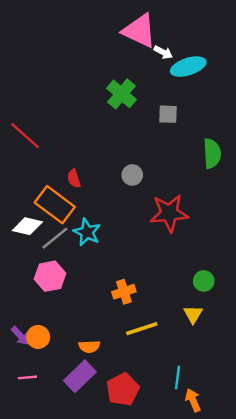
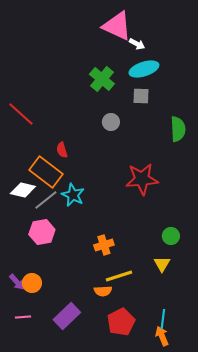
cyan ellipse: (188, 67) -> (144, 69), moved
gray circle: (132, 175) -> (111, 122), moved
orange semicircle: (89, 346) -> (103, 291), moved
cyan line: (178, 377) -> (163, 319), moved
red pentagon: (123, 389) -> (121, 322), moved

